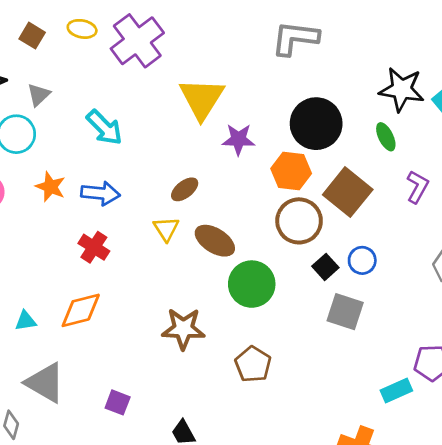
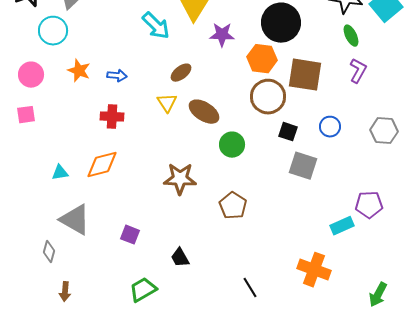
cyan arrow: (104, 128) -> (156, 26), moved
green ellipse: (386, 137) -> (351, 36), moved
brown square: (348, 192) -> (305, 75), turned -30
blue arrow: (100, 193) -> (117, 76), size x0.7
red cross: (94, 247) -> (112, 117), turned -30
blue circle: (362, 260) -> (330, 127), moved
black square: (325, 267) -> (288, 132), turned -30
green circle: (252, 284) -> (232, 145), size x0.7

